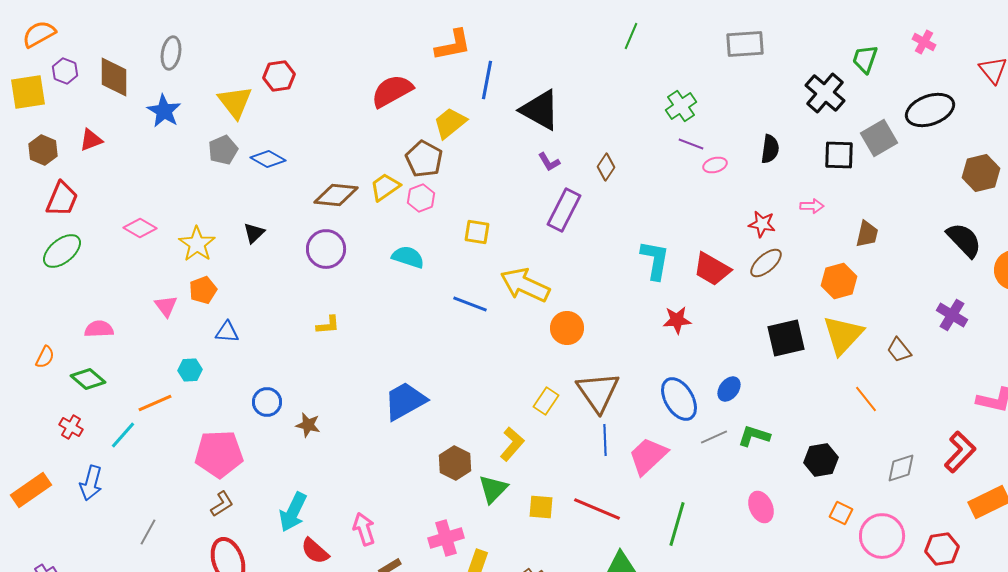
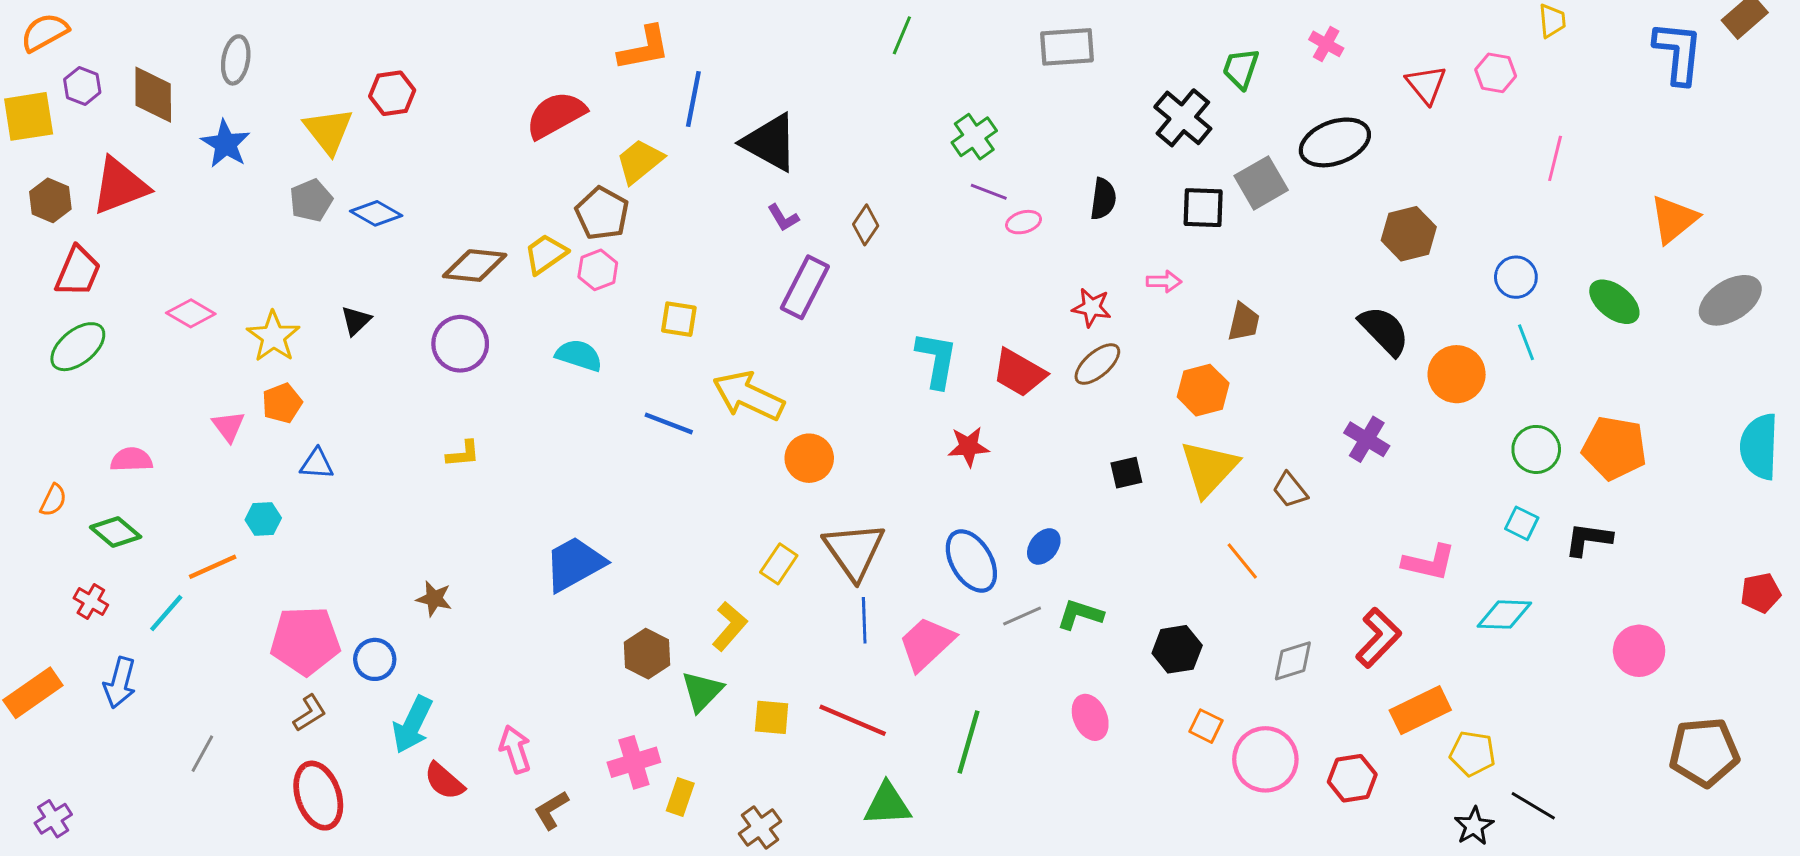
red triangle: (91, 140) -> (120, 186), size x1.8
black square: (786, 338) -> (1126, 473), size x0.6
blue circle: (267, 402) -> (375, 659), moved

